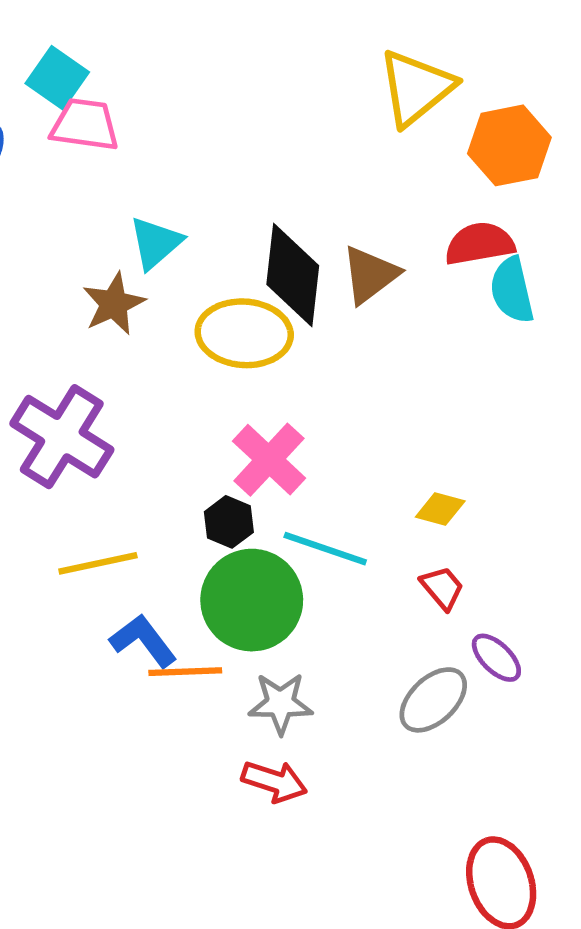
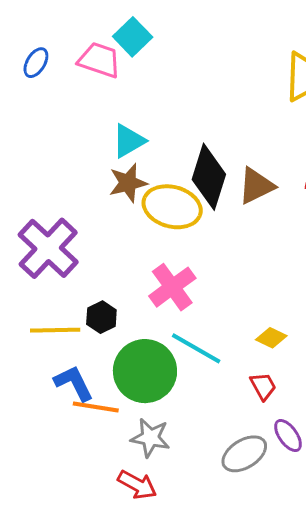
cyan square: (57, 78) -> (133, 37), moved
brown star: (114, 304) -> (128, 183), moved
black hexagon: (229, 522) -> (101, 317), moved

